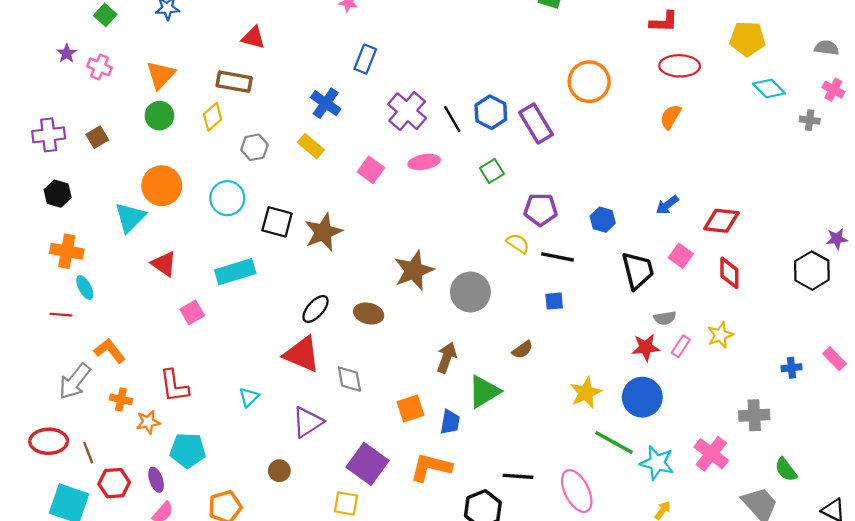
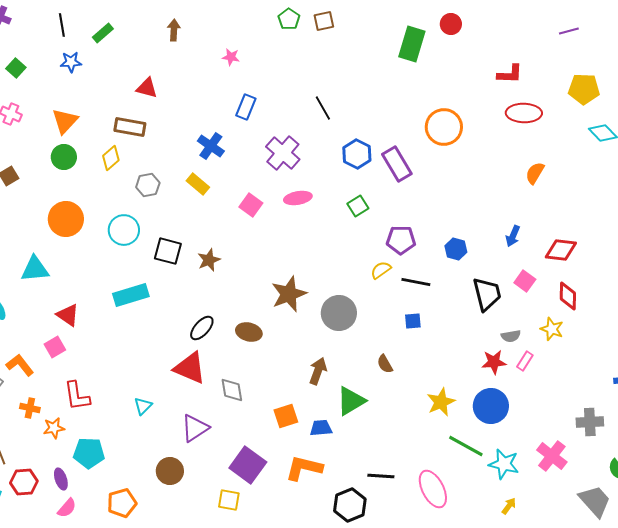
orange semicircle: (671, 117) -> (535, 173), moved
black line: (452, 119) -> (323, 108), moved
blue arrow: (667, 205) -> (513, 236), turned -30
cyan triangle: (130, 217) -> (35, 269), moved, turned 40
brown star: (323, 232) -> (209, 260), size x0.7
yellow semicircle: (518, 243) -> (381, 270), turned -70
red triangle: (164, 264) -> (68, 315), moved
pink square: (192, 312) -> (55, 347), moved
yellow star: (720, 335) -> (552, 329), moved, turned -30
brown semicircle: (522, 350) -> (385, 364), turned 96
blue trapezoid: (450, 422) -> (321, 428), turned -105
brown circle: (279, 471) -> (170, 471), size x1.4

